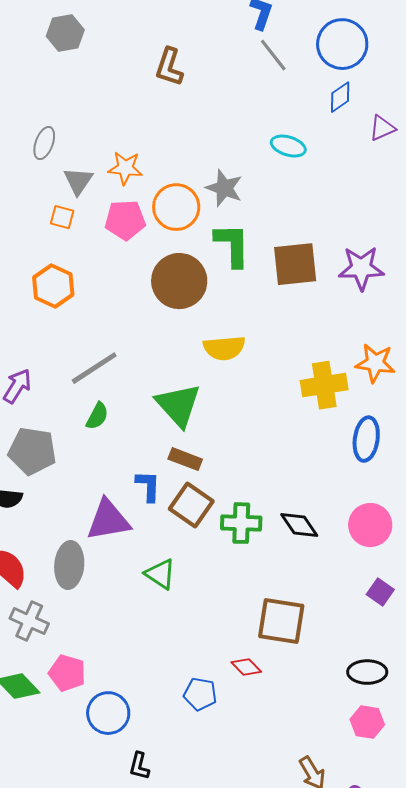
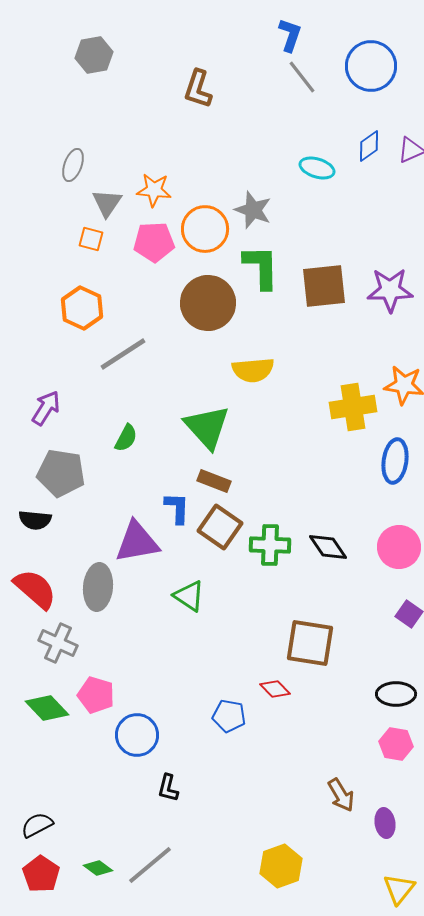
blue diamond: (340, 97) -> (369, 146), moved
gray line: (94, 368) -> (123, 354), moved

